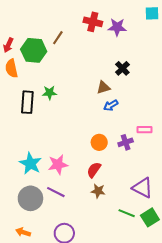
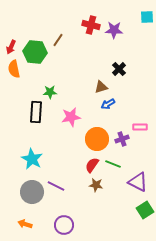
black rectangle: (27, 102) -> (36, 112), moved
orange circle: (99, 142) -> (97, 139), size x1.5
pink star: (58, 165) -> (71, 117), moved
green line: (127, 213) -> (113, 164), moved

